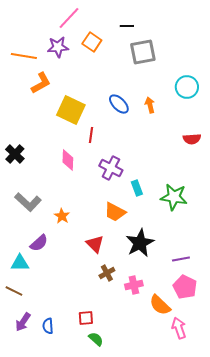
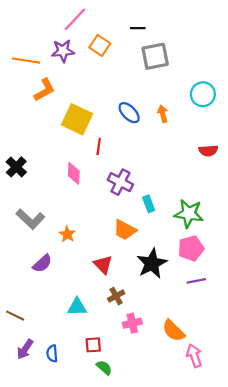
cyan triangle: (20, 263) -> (77, 307), moved
pink cross: (134, 285) -> (132, 323), moved
pink pentagon: (185, 287) -> (191, 248), moved, turned 30

